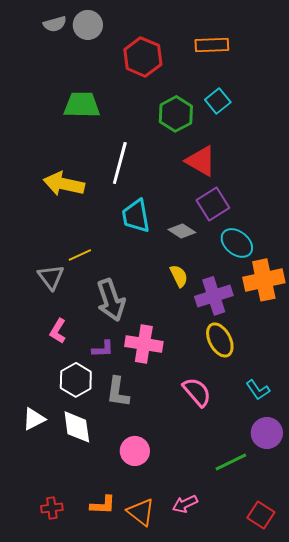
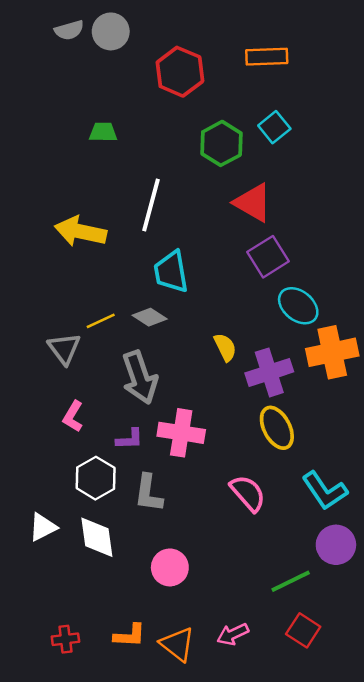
green trapezoid: (82, 105) -> (103, 132), size x0.6
gray diamond: (182, 231) -> (150, 317), moved
cyan L-shape: (258, 390) -> (325, 491), size x1.5
red square: (261, 515) -> (303, 630), moved

